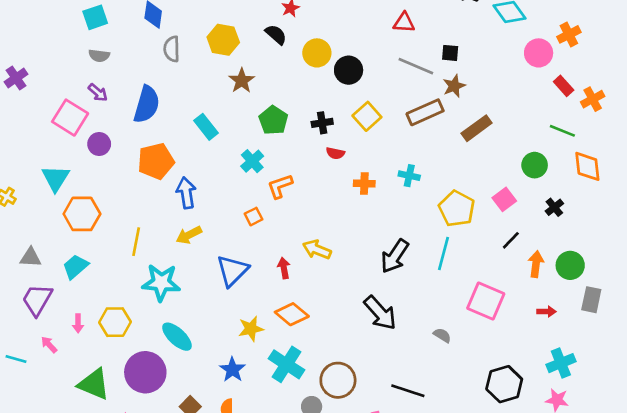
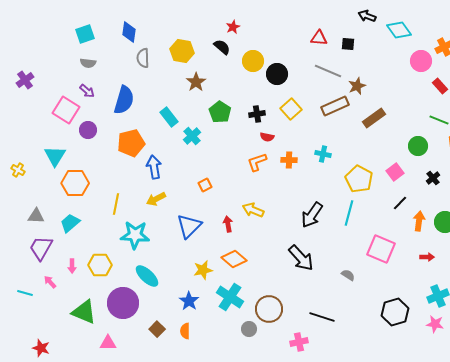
black square: (450, 53) -> (348, 44), moved
cyan cross: (252, 161) -> (192, 136), moved
orange L-shape: (280, 186) -> (257, 162), moved

